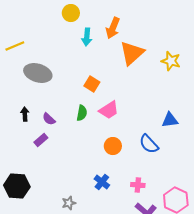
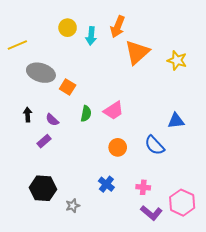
yellow circle: (71, 13) -> (68, 28), moved
orange square: (92, 84) -> (68, 87), moved
black hexagon: (17, 186) -> (43, 188), moved

